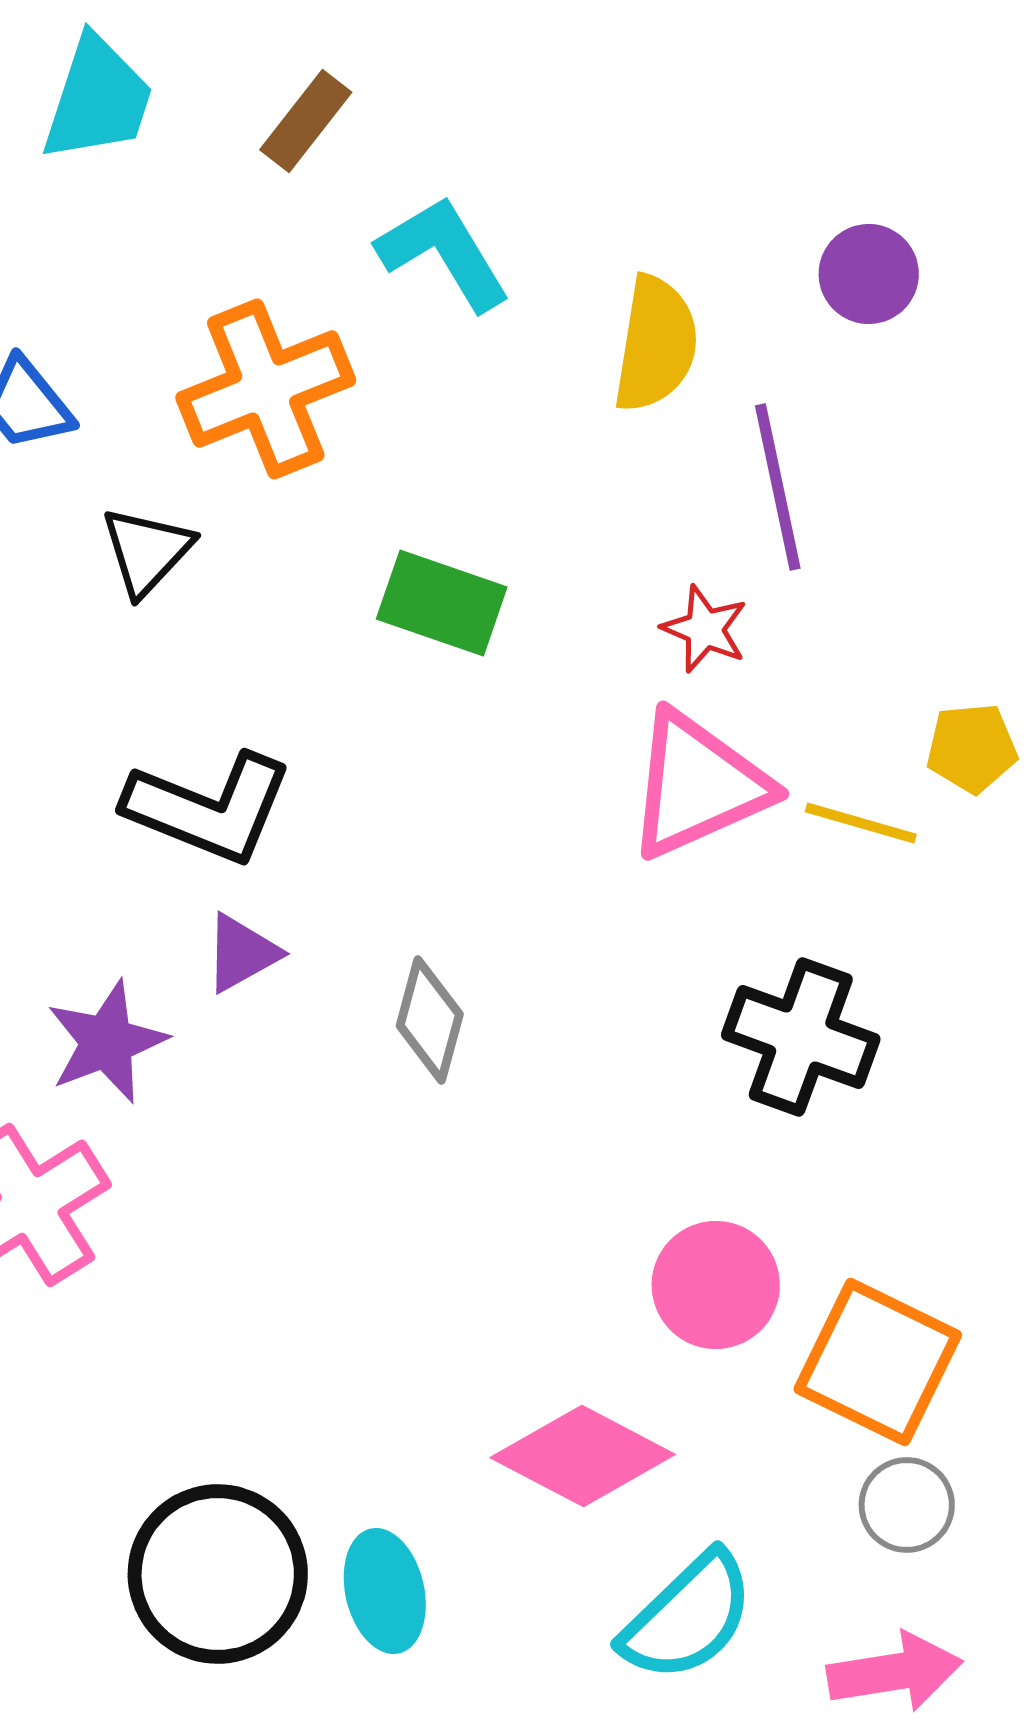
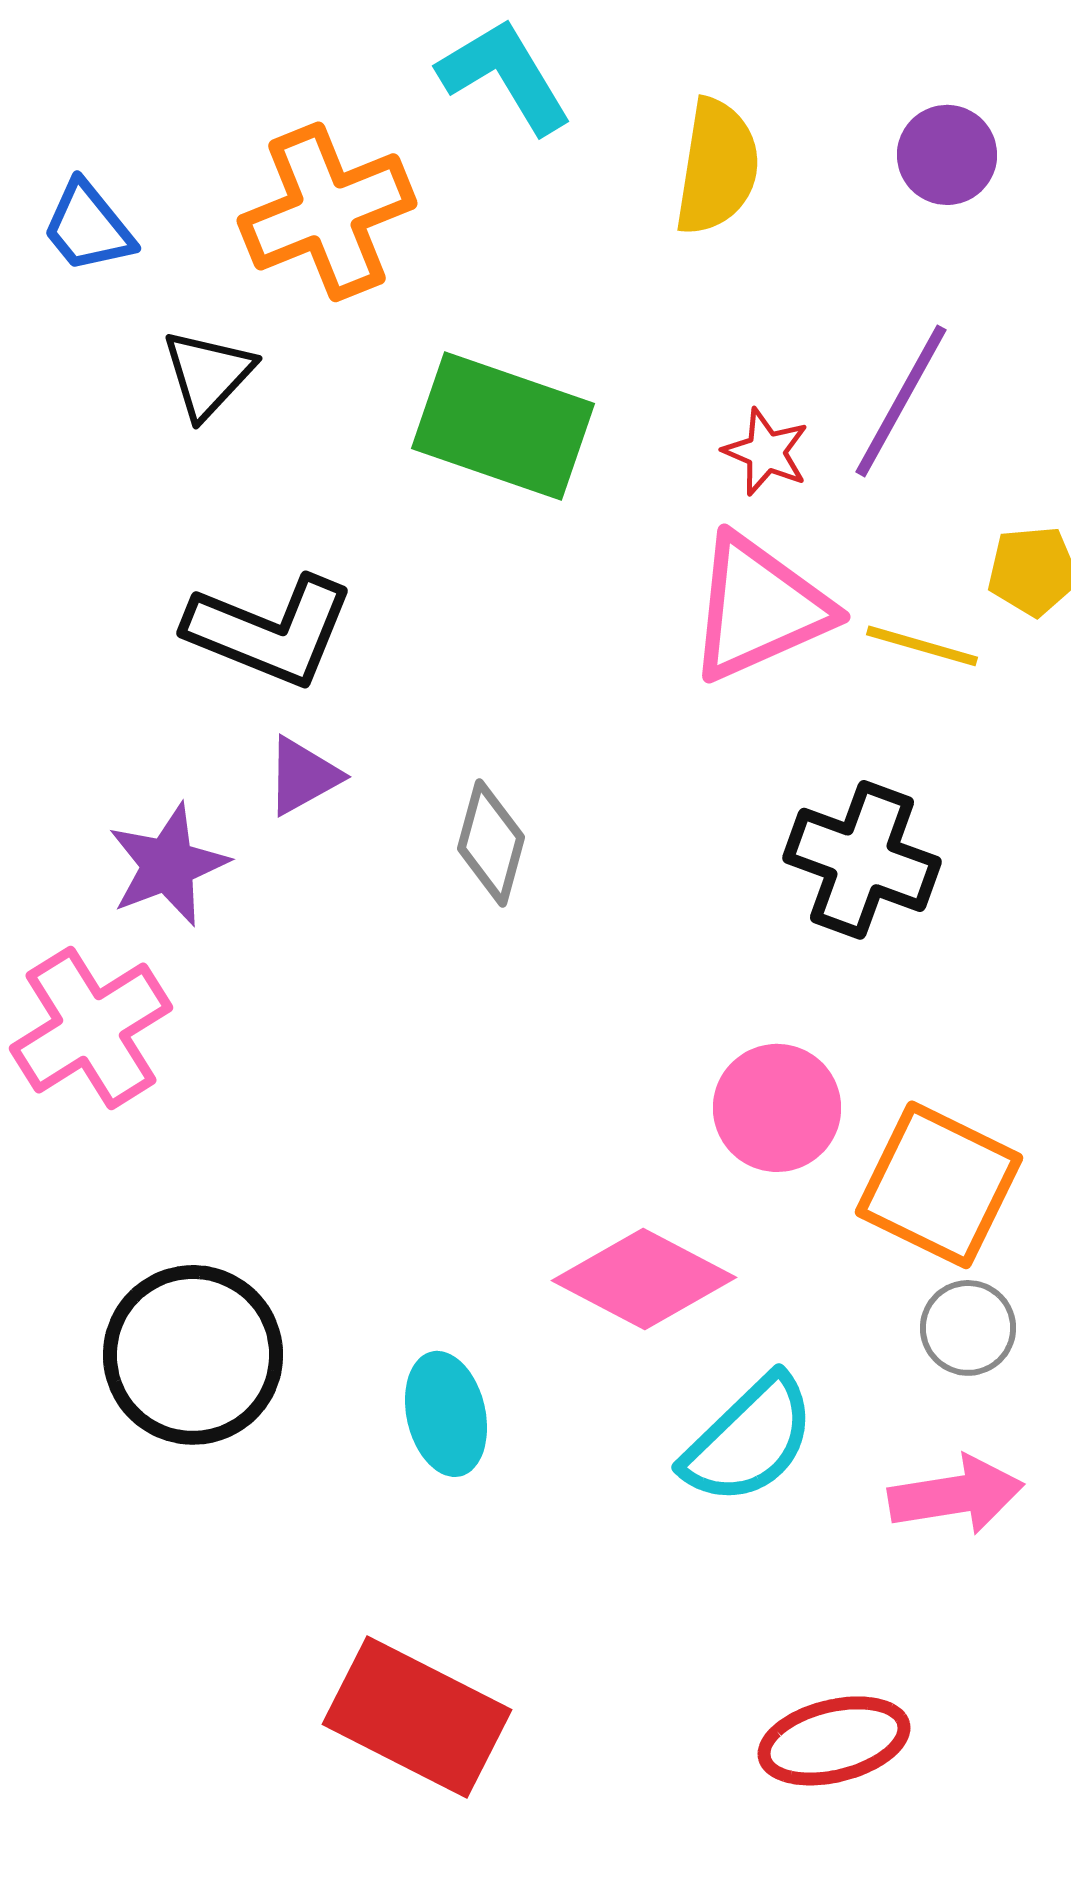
purple circle: (869, 274) -> (947, 155), moved
purple line: (778, 487) -> (901, 401), moved, turned 41
green rectangle: (442, 603) -> (503, 426), size x1.4
black circle: (218, 1574) -> (193, 1355), moved

